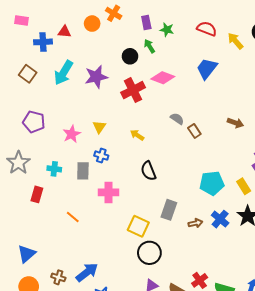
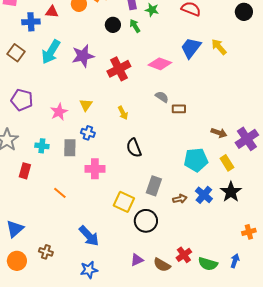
yellow arrow: (235, 41) -> (219, 47), moved
black circle: (130, 56) -> (113, 25), moved
pink diamond: (163, 78) -> (160, 64), moved
brown arrow: (235, 123) -> (219, 133), moved
brown rectangle: (194, 131) -> (179, 109), turned -56
yellow arrow: (137, 135) -> (123, 113), turned -152
black circle: (149, 253) -> (146, 221), moved
blue arrow: (87, 272) -> (89, 236), moved, turned 85

